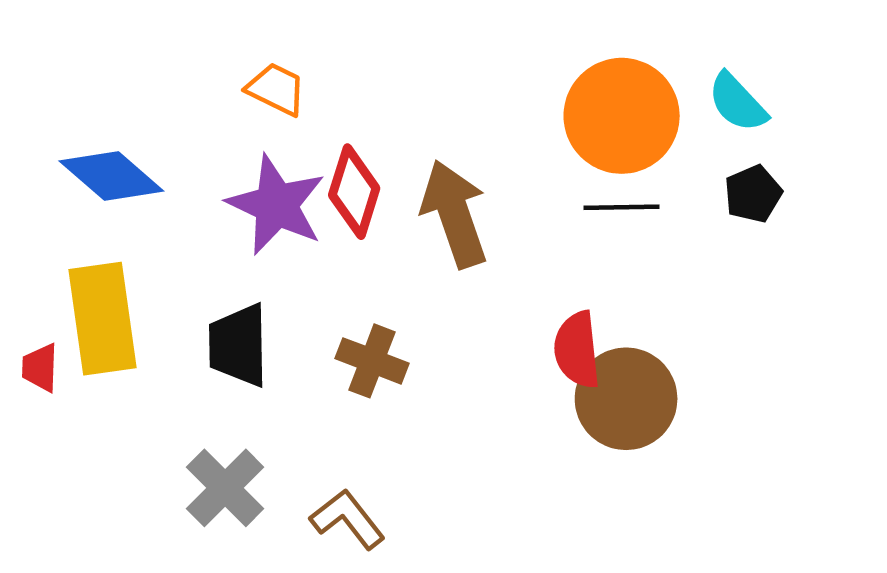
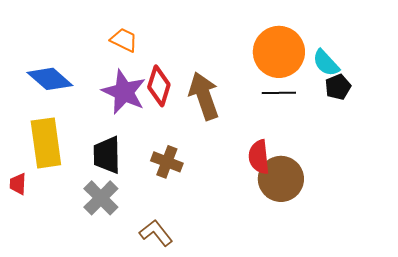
cyan semicircle: (737, 102) -> (326, 63), moved
red trapezoid: (40, 368) -> (18, 184), moved
gray cross: (225, 488) -> (101, 198), moved

